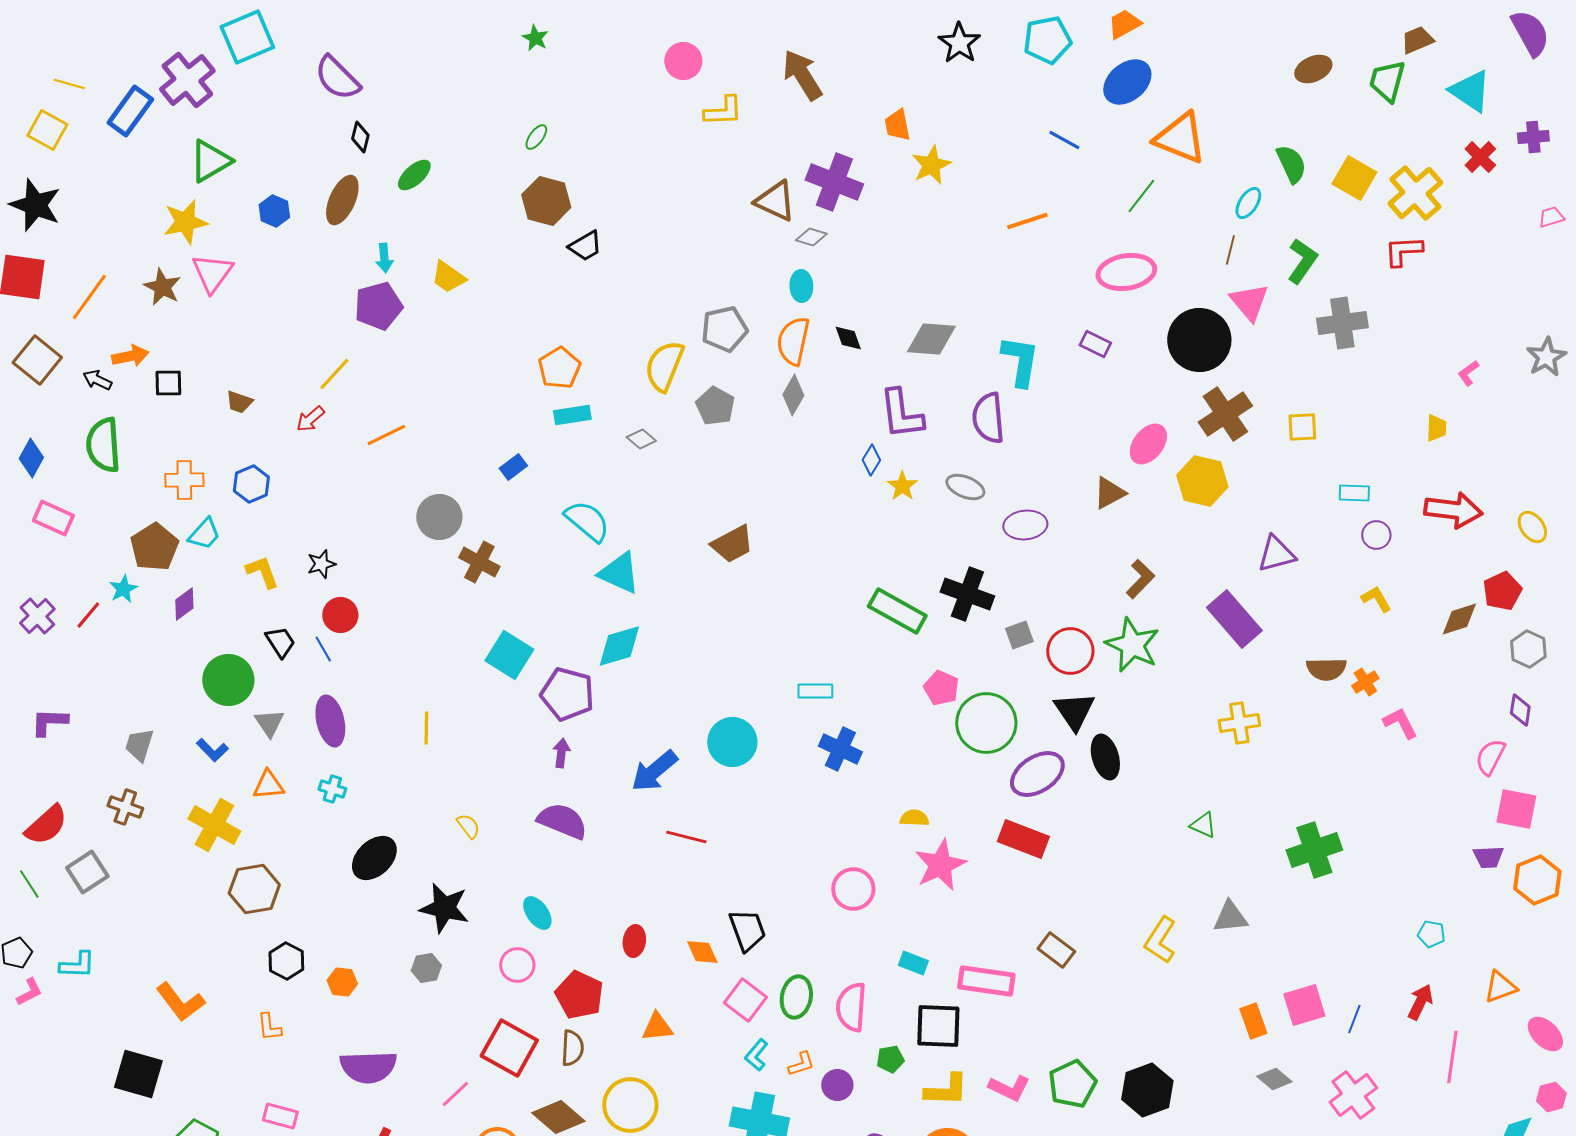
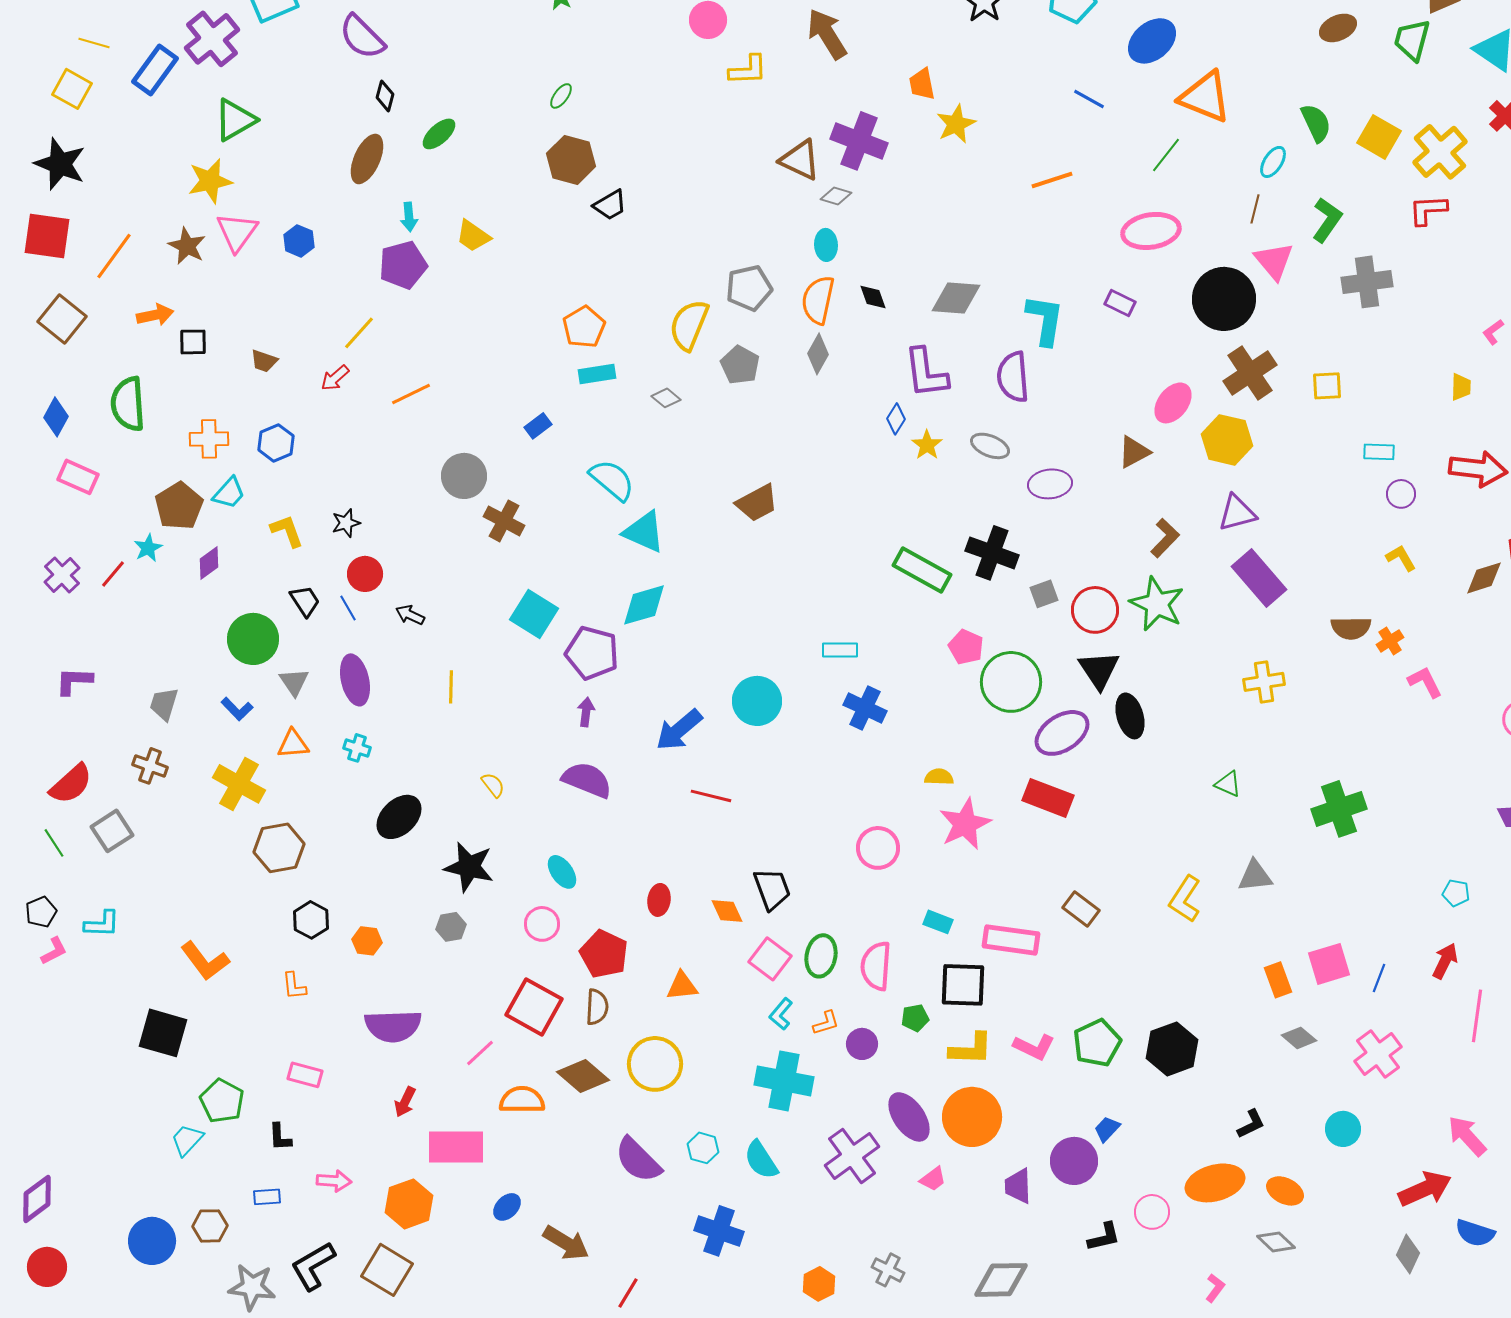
blue hexagon: (274, 211) -> (299, 241), moved
black arrow: (97, 380) -> (410, 615), moved
purple triangle: (1276, 554) -> (1237, 513), moved

